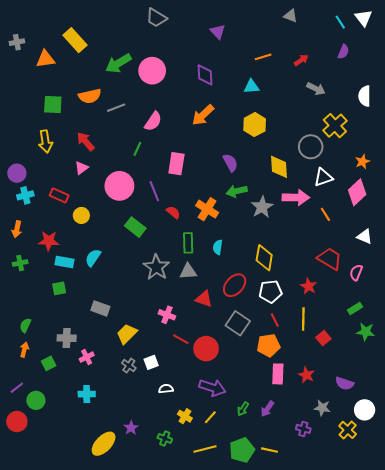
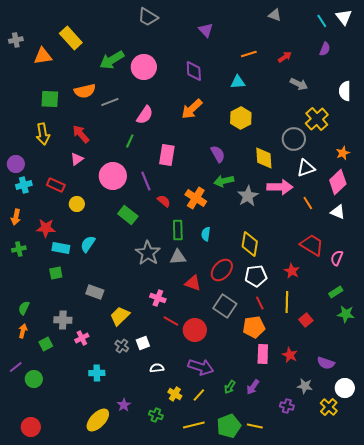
white triangle: (365, 237) -> (338, 212), moved
cyan cross: (87, 394) -> (97, 373), moved
red circle: (17, 422) -> (31, 427), moved

